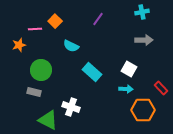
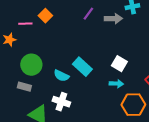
gray arrow: (144, 40) -> (113, 19), moved
cyan semicircle: (71, 46) -> (61, 76), moved

